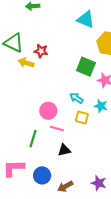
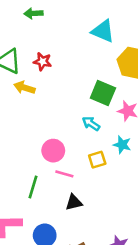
red star: (41, 51) -> (42, 62), moved
cyan arrow: (76, 98) -> (91, 124), moved
yellow square: (82, 117) -> (97, 160), turned -32

